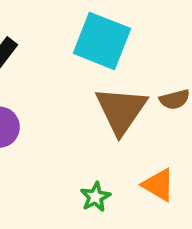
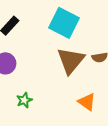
green star: (95, 197) -> (24, 100), moved

